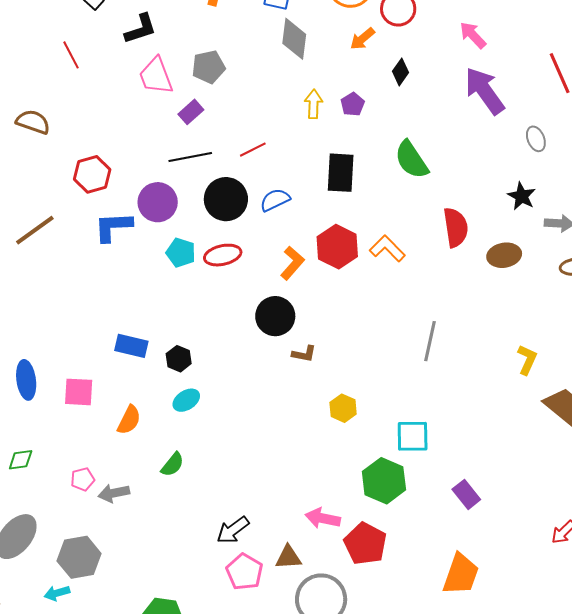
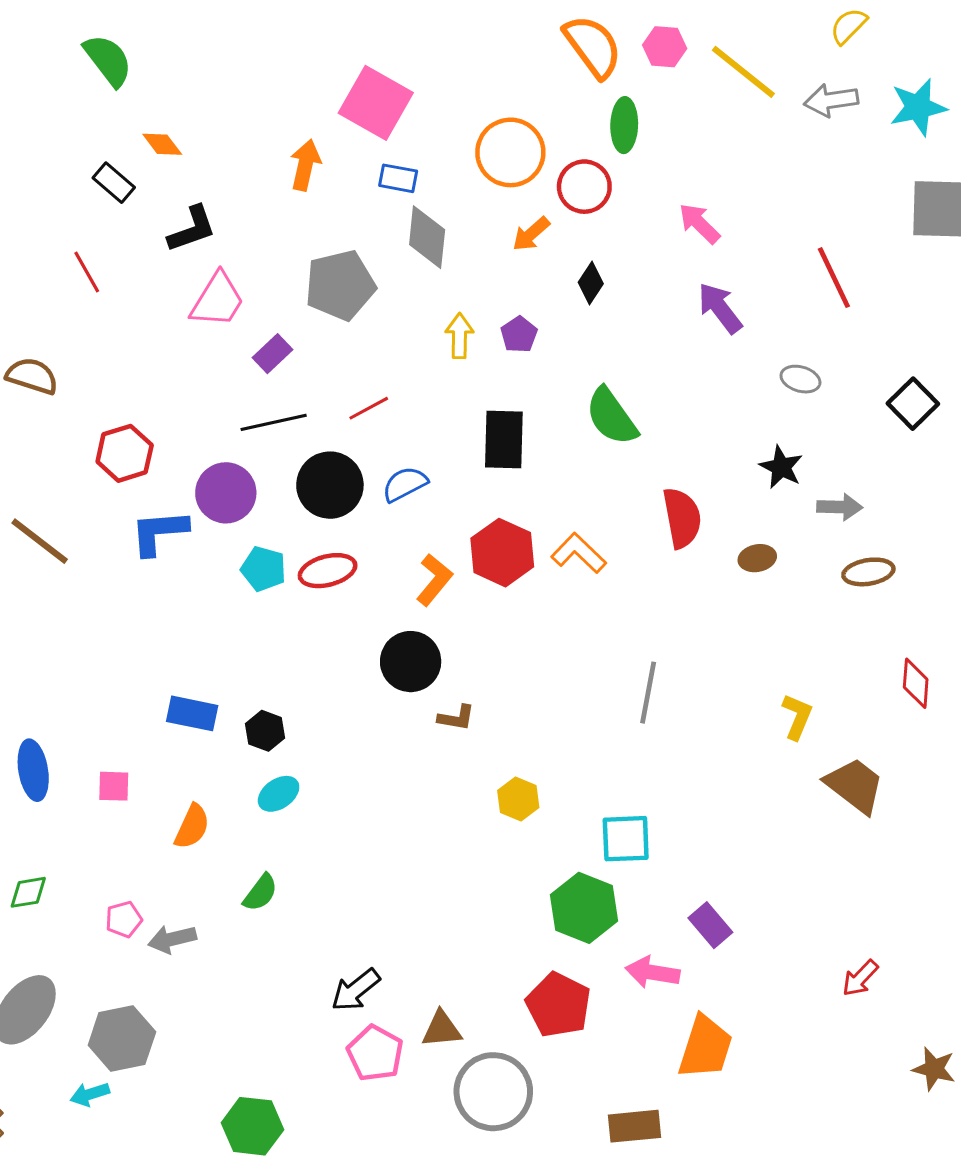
gray pentagon: (208, 67) -> (340, 285), moved, size x1.4
pink trapezoid: (156, 76) -> (217, 300), turned -126
purple arrow: (485, 91) -> (720, 308), size x0.7
gray ellipse: (536, 139) -> (800, 379), turned -50
brown line: (35, 230) -> (40, 541), turned 75
brown ellipse: (504, 255) -> (757, 558), size x0.7
pink square: (79, 392) -> (114, 786), size x0.7
pink arrow: (323, 518) -> (652, 972), moved

